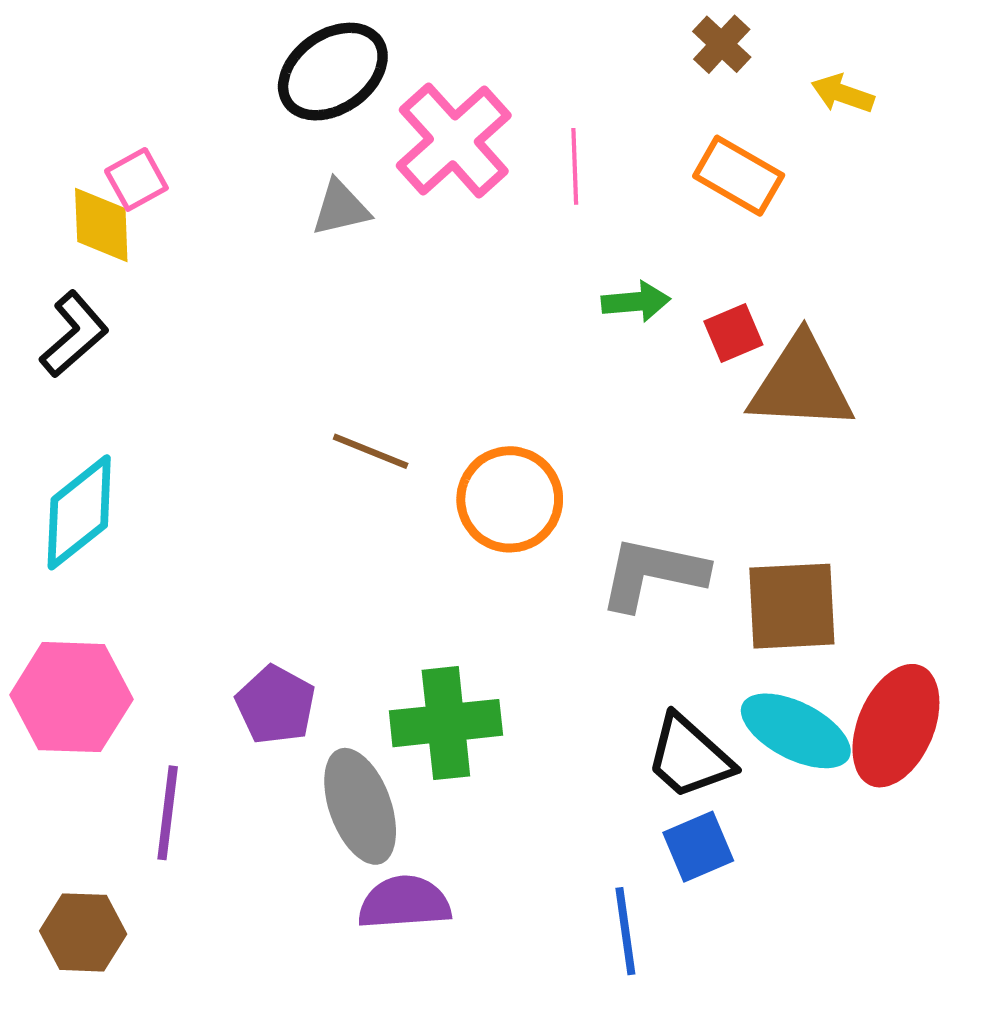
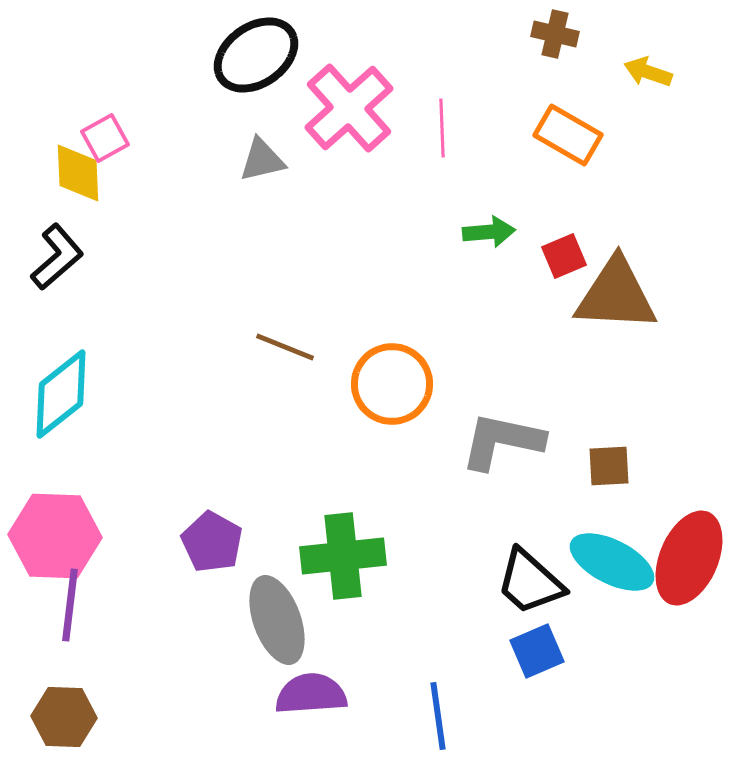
brown cross: (722, 44) -> (555, 34), turned -30
brown square: (792, 606) -> (609, 466), size x0.6
purple line: (168, 813) -> (70, 605), moved
blue line: (625, 931) -> (438, 716), moved

